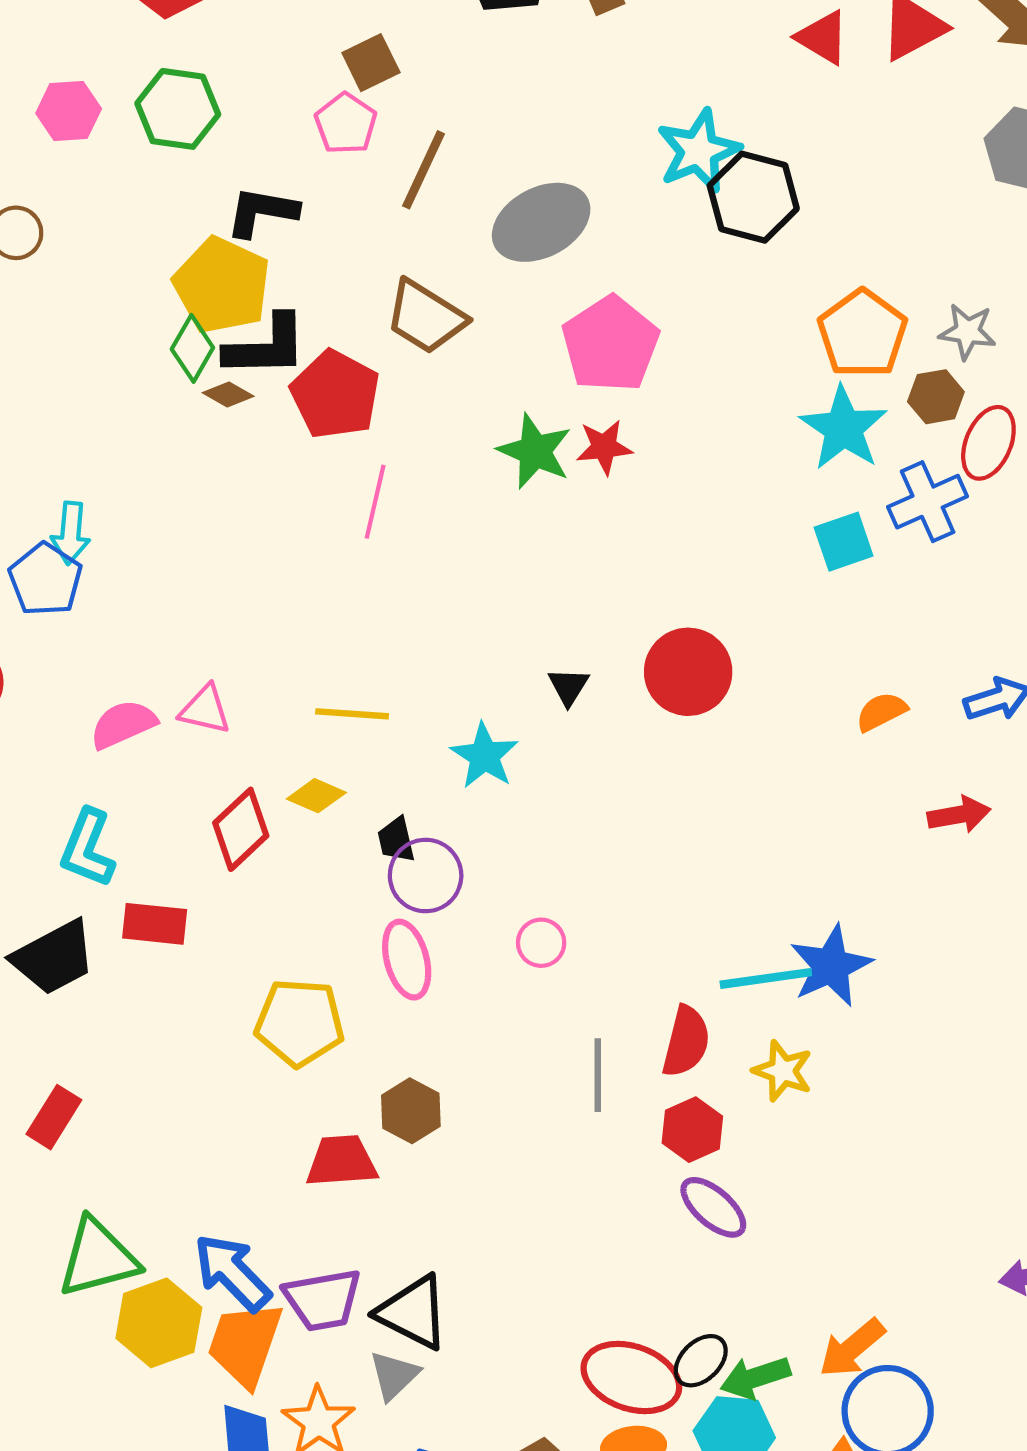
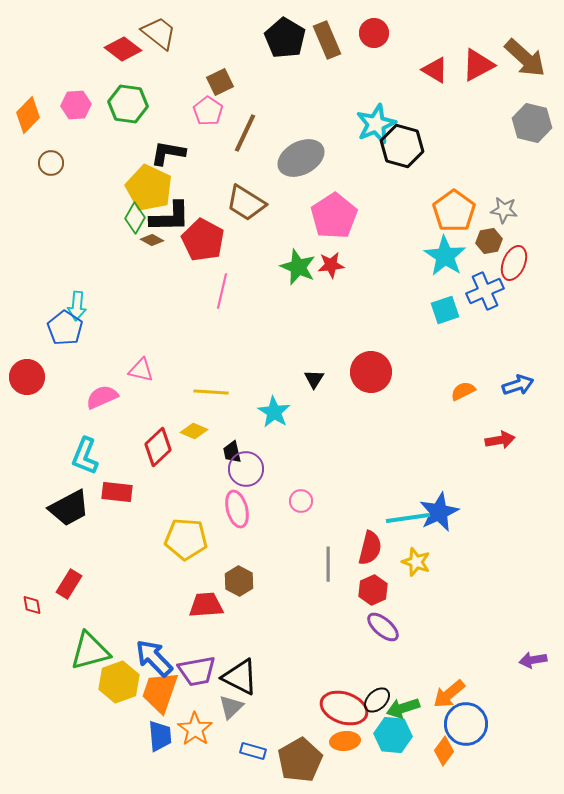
pink triangle: (205, 710) -> (141, 370), moved

